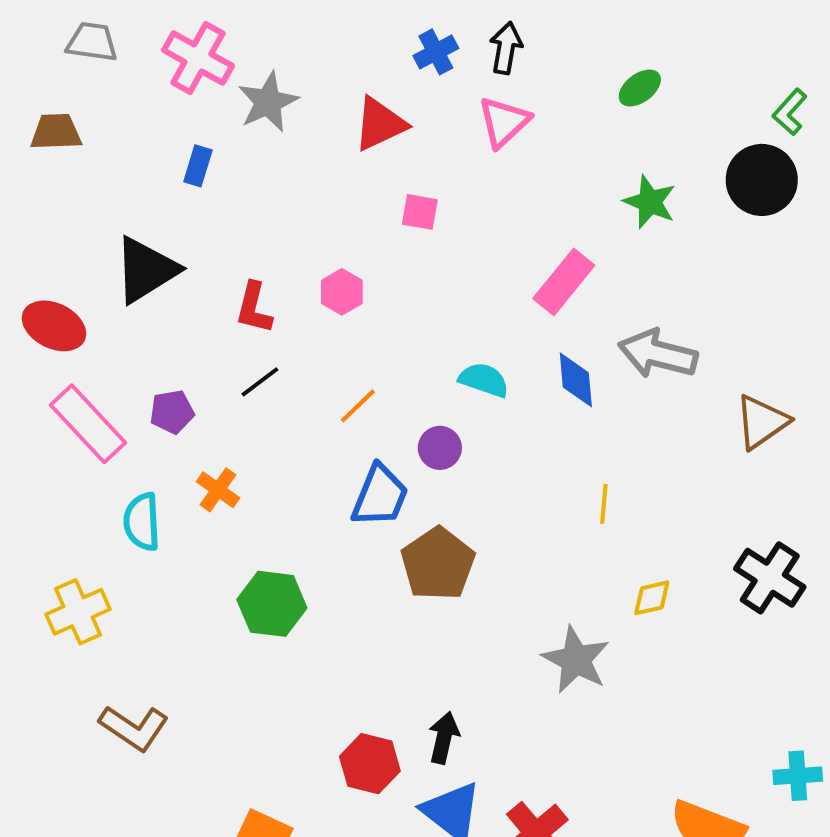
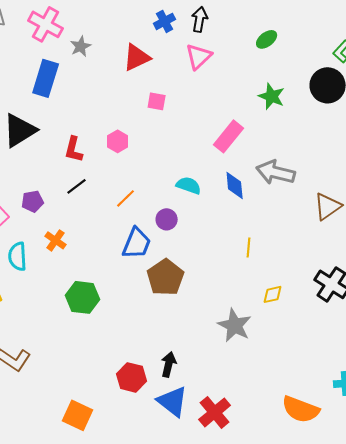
gray star: (268, 102) -> (81, 46), size x0.7
blue rectangle: (198, 166) -> (46, 78), size x1.8

